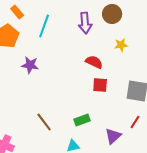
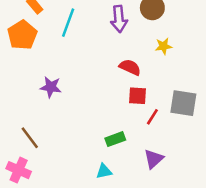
purple star: (30, 65) -> (51, 87), moved
brown line: (44, 122) -> (30, 138), moved
red line: (135, 122) -> (152, 117), moved

